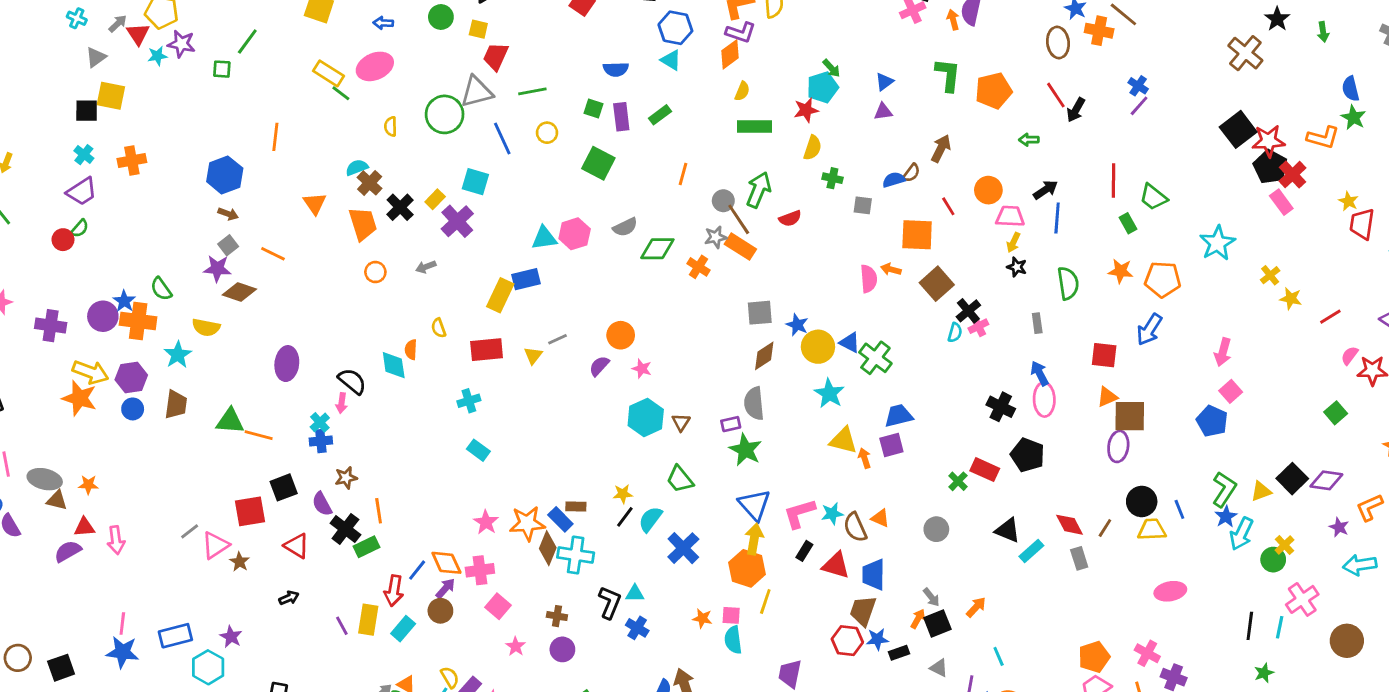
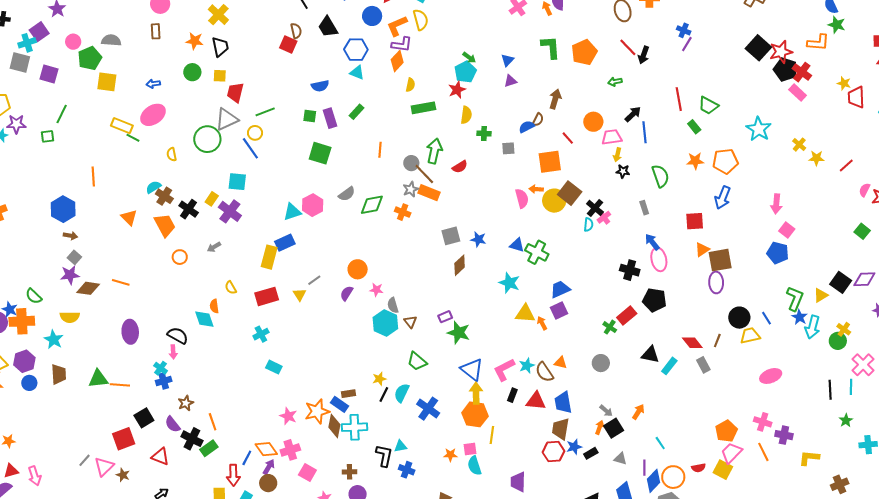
yellow circle: (547, 133) -> (255, 133), moved
orange line: (273, 254) -> (121, 282), moved
yellow circle: (818, 347) -> (554, 201), moved
gray semicircle: (754, 403) -> (393, 305), moved, size x0.7
red rectangle: (985, 470) -> (627, 316), turned -54

